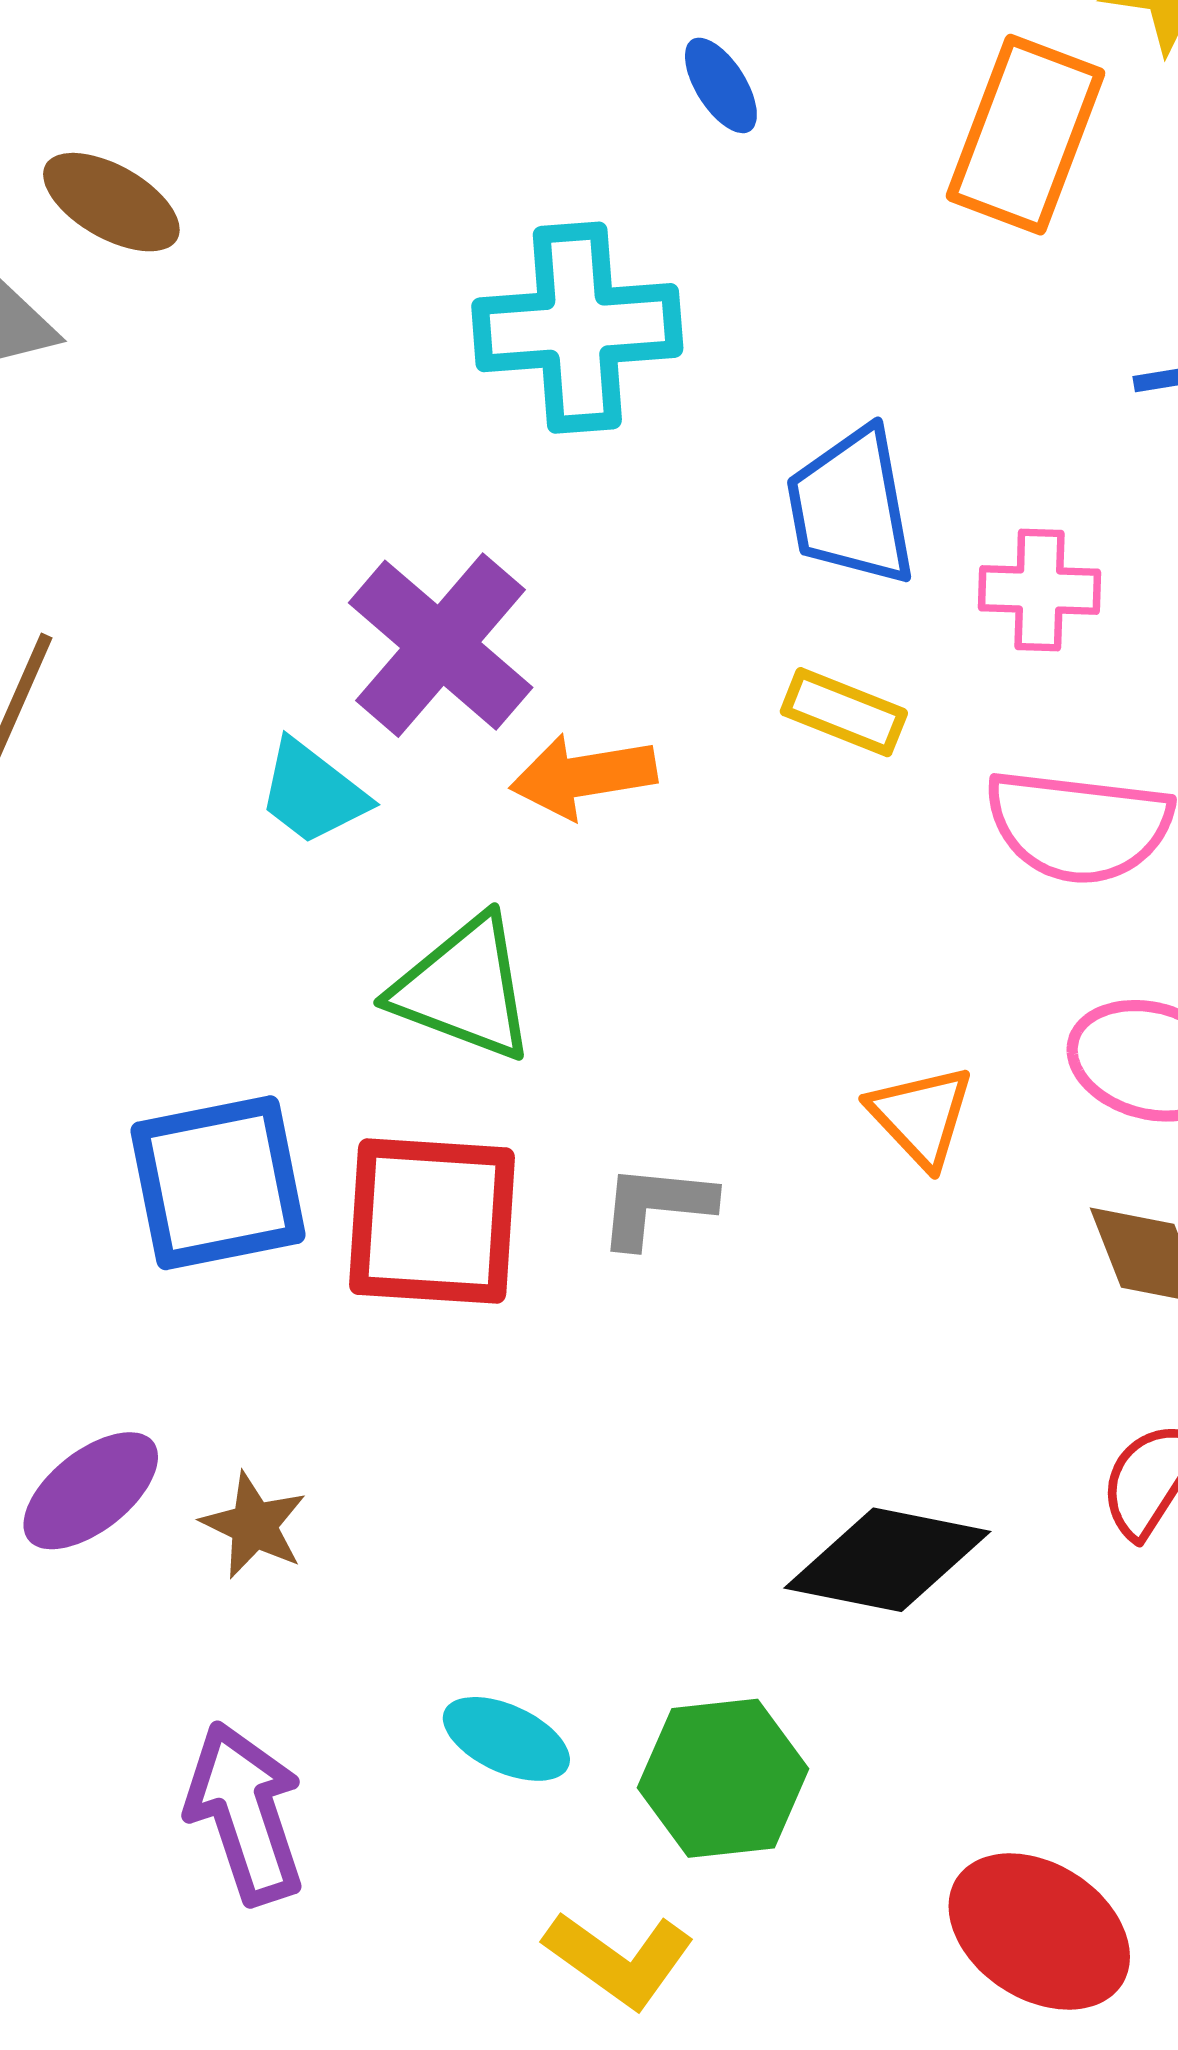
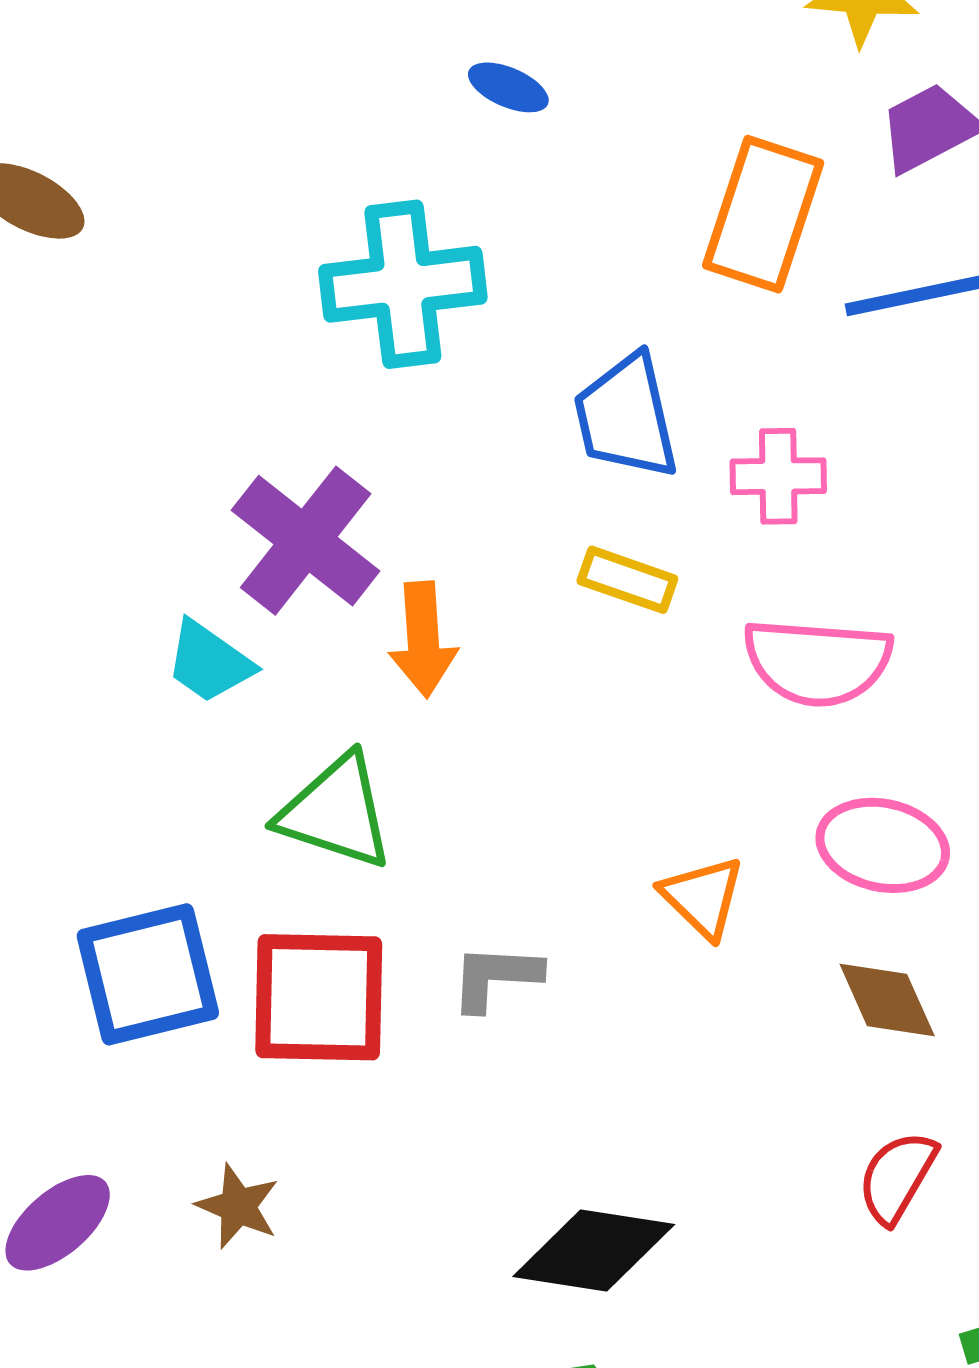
blue ellipse: (721, 85) -> (508, 87), turned -32
orange rectangle: (1026, 135) -> (763, 214), moved
orange arrow: (583, 776) -> (423, 639), turned -82
brown star: (254, 1525) -> (238, 1206), moved
black diamond: (887, 1560) -> (594, 1251), moved

